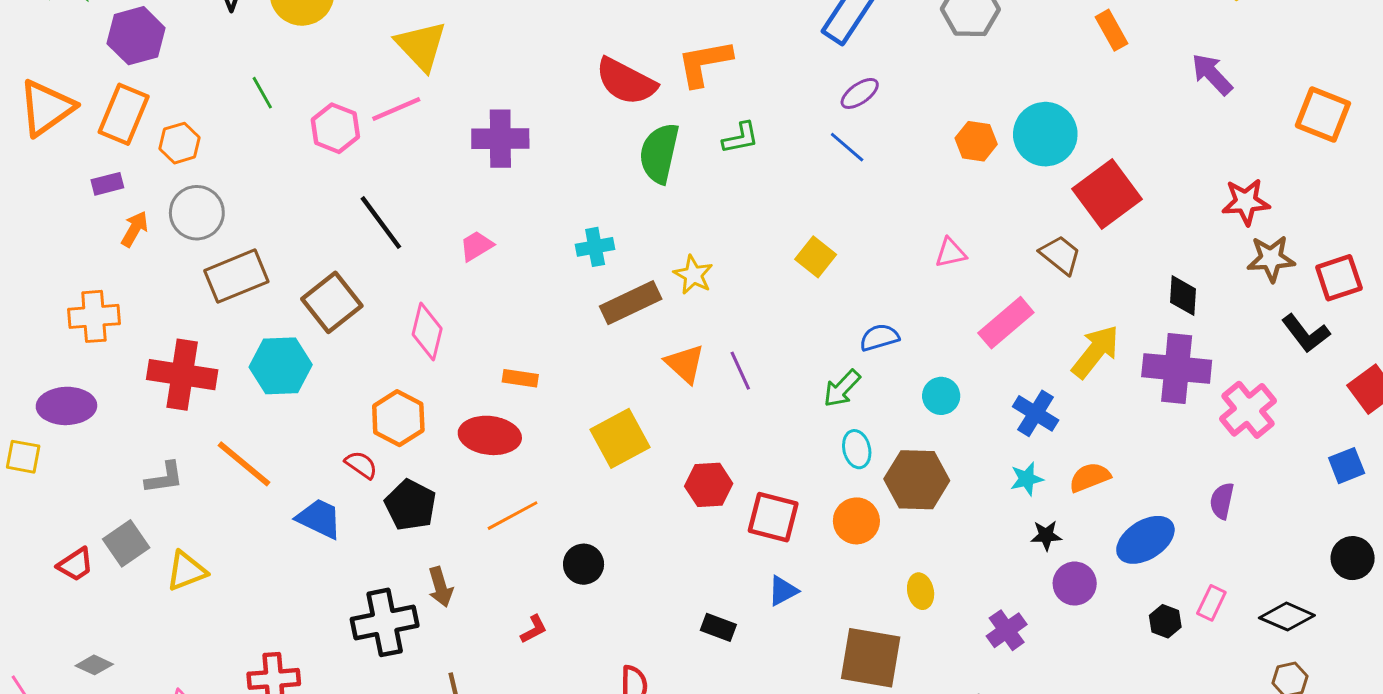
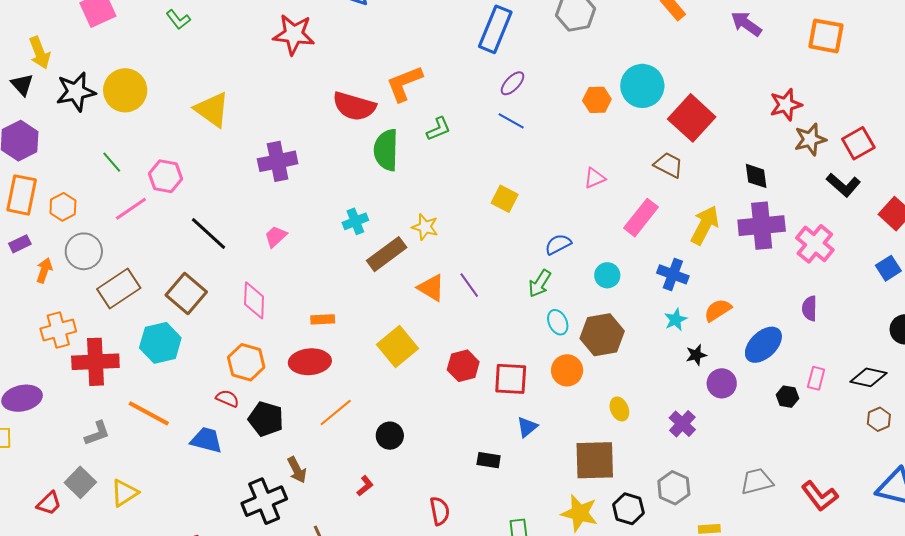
pink line: (396, 109) -> (131, 209), moved
orange cross: (94, 316) -> (58, 330), moved

